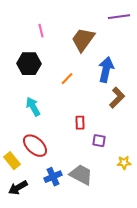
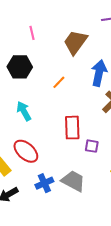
red rectangle: (80, 123) -> (72, 128), size x1.6

